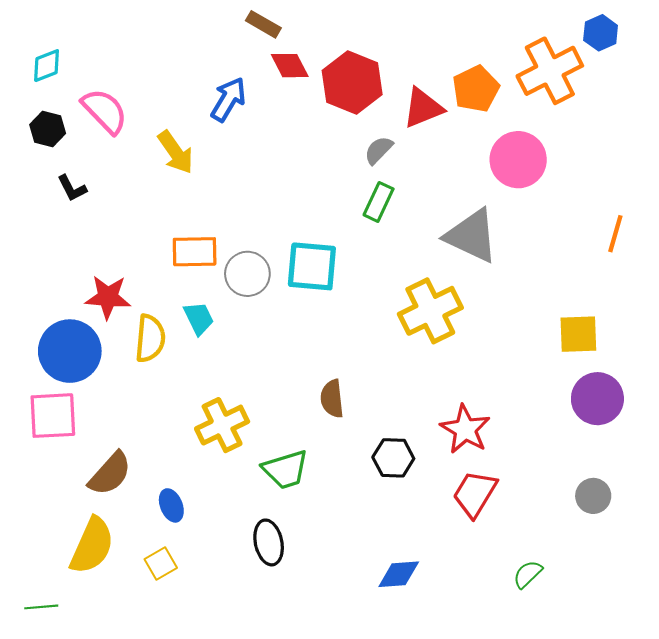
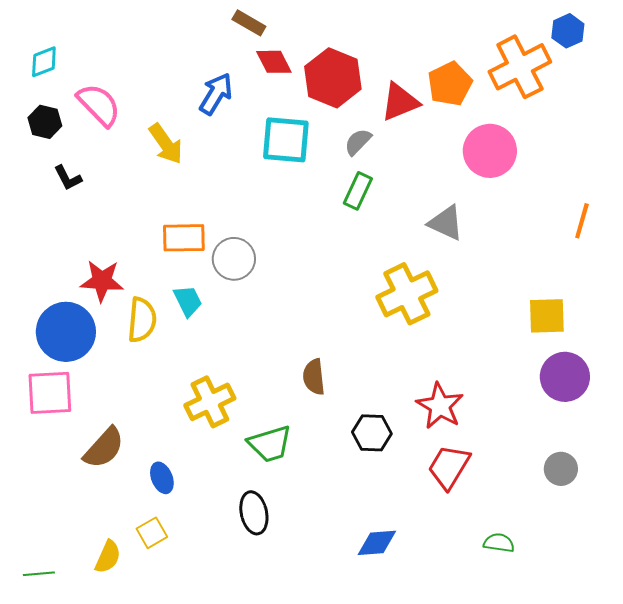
gray triangle: (472, 236) -> (446, 223), size x0.7
cyan square: (312, 266) -> (286, 140), moved
yellow semicircle: (92, 546) -> (108, 557), moved, size x0.6
green semicircle: (528, 574) -> (499, 543), turned 52

